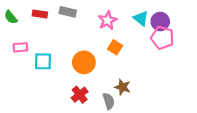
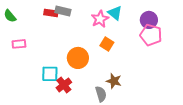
red rectangle: (40, 14) -> (51, 13), moved
cyan triangle: (141, 18) -> (115, 13), moved
cyan square: (43, 61) -> (50, 74), moved
red cross: (80, 95) -> (64, 85), moved

